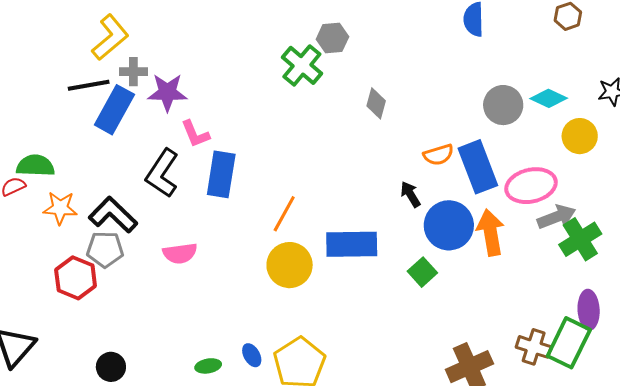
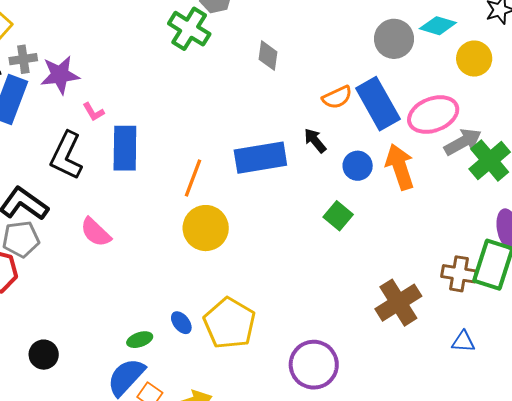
pink L-shape: (195, 134) -> (93, 112), size x0.7
blue circle: (449, 225) -> (358, 166), size x0.6
blue rectangle: (352, 244) -> (260, 158), moved
pink semicircle: (180, 253) -> (96, 232), turned 60

